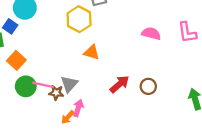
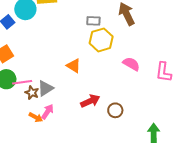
yellow hexagon: (79, 19) -> (101, 40), moved
pink line: (43, 85) -> (22, 82), turned -36
orange arrow: (68, 117) -> (36, 117), turned -120

